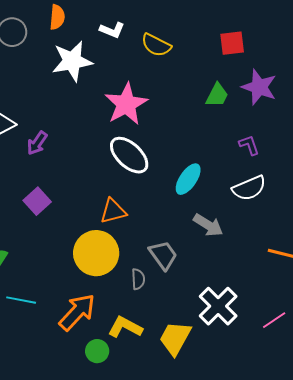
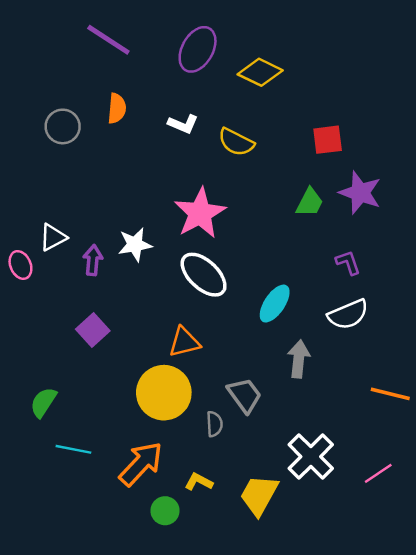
white star: (72, 61) -> (135, 245), moved, size x0.7
purple arrow: (37, 143) -> (93, 260), turned 150
gray arrow: (208, 225) -> (299, 359), turned -116
yellow L-shape: (125, 327) -> (199, 482), size x0.7

